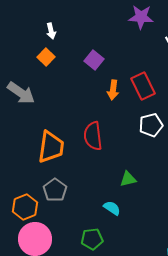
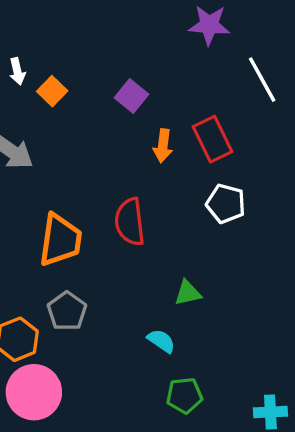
white arrow: (51, 31) -> (17, 71), moved
white pentagon: (151, 125) -> (226, 204), turned 30
green pentagon: (92, 239) -> (184, 395), moved

